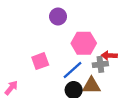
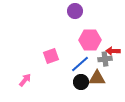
purple circle: (58, 17) -> (75, 11), moved

